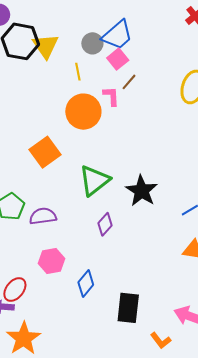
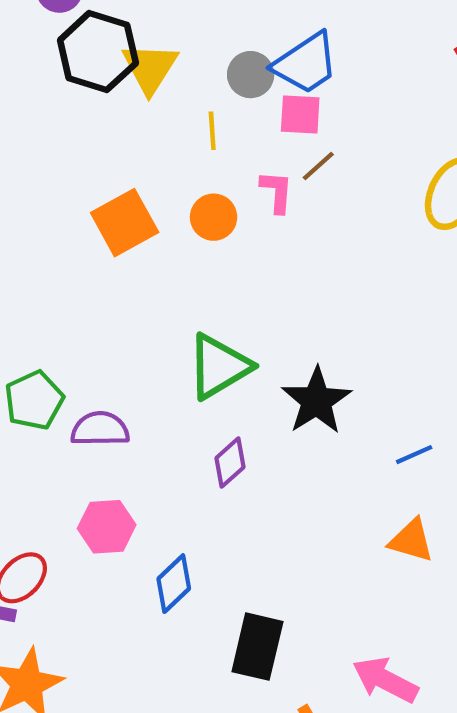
pink square: (118, 59) -> (300, 114), turned 35
orange circle: (83, 112) -> (214, 217), size x0.6
orange square: (45, 152) -> (125, 223), moved

